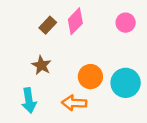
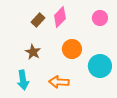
orange circle: (90, 77) -> (72, 49), moved

